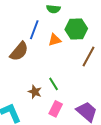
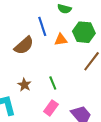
blue line: (34, 30) -> (42, 26), turned -48
brown star: (35, 92) -> (24, 85), moved

